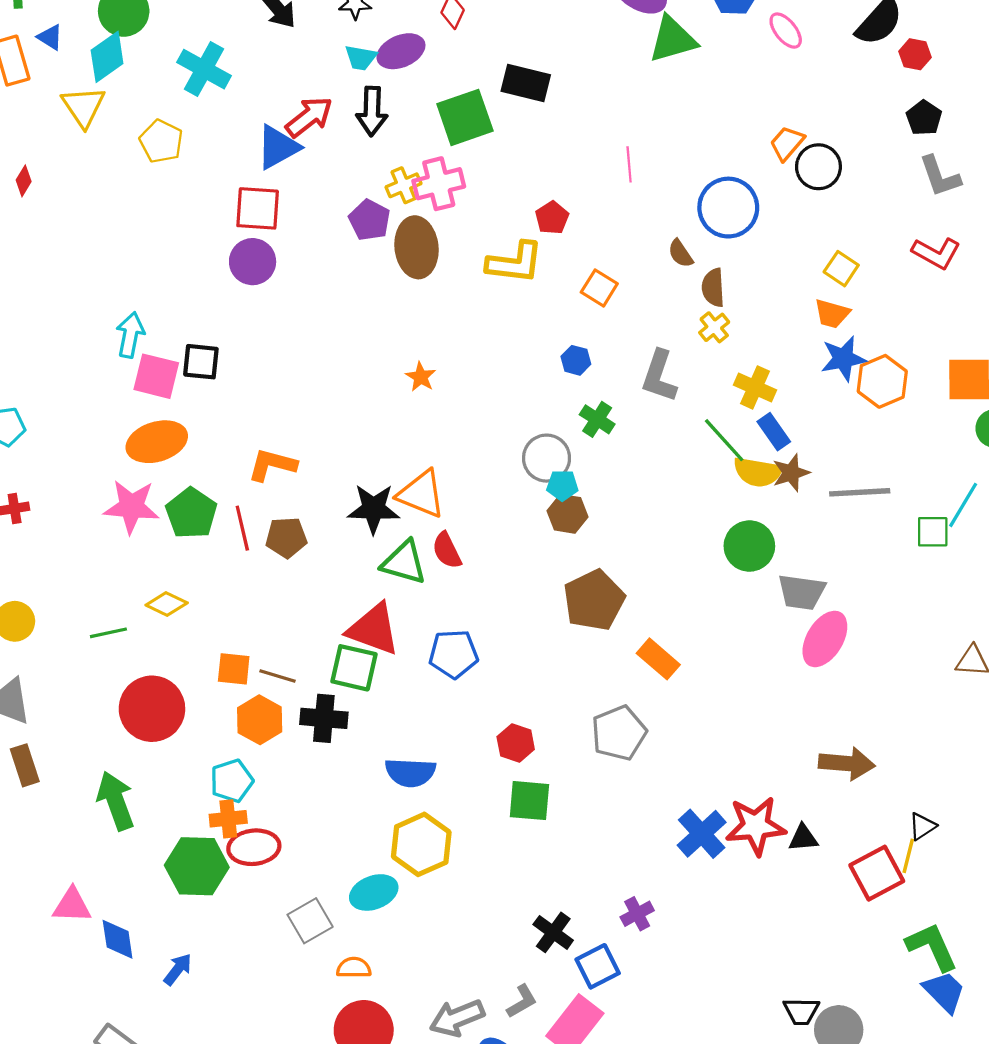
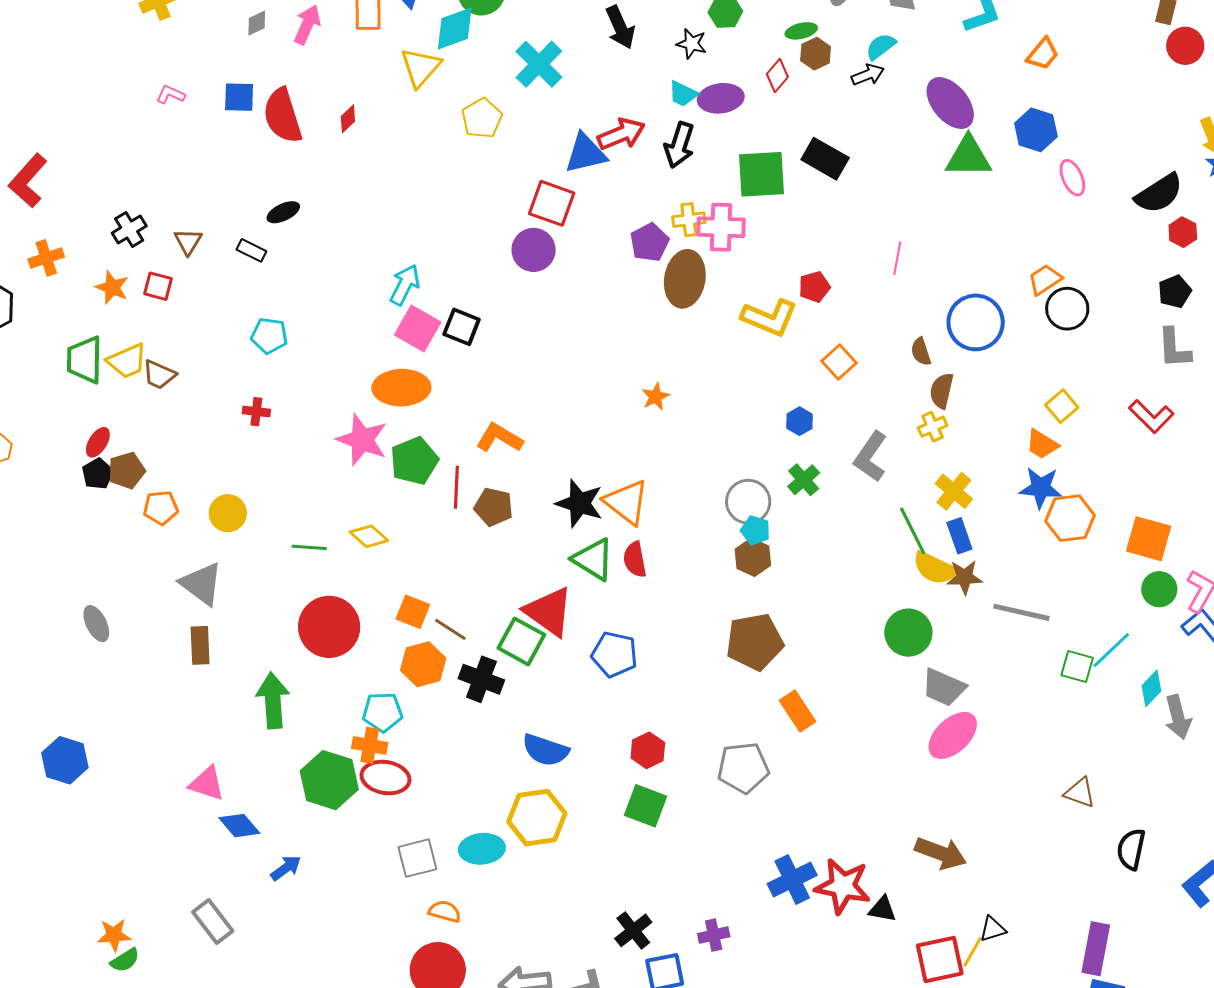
blue diamond: (118, 939) -> (239, 826), turned -48

